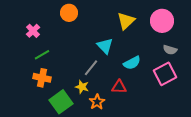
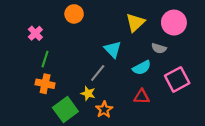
gray semicircle: (170, 50) -> (159, 48), moved
green line: (42, 55) -> (45, 59), turned -42
red triangle: (119, 87) -> (142, 97), moved

